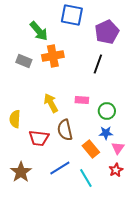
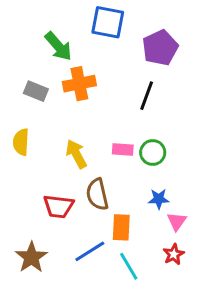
green circle: (107, 111) -> (153, 152), moved
yellow semicircle: (15, 119) -> (21, 142), moved
orange rectangle: (91, 149) -> (121, 227), moved, turned 42

